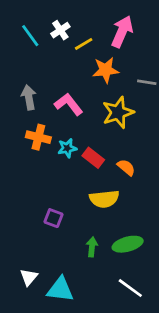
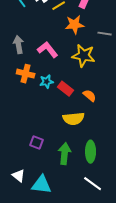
yellow star: (118, 112) -> (84, 56), turned 30
purple square: (53, 218) -> (37, 143), moved
green ellipse: (128, 244) -> (91, 152), turned -75
green arrow: (92, 247) -> (65, 154), size x1.5
white triangle: (29, 277) -> (19, 176), turned -32

